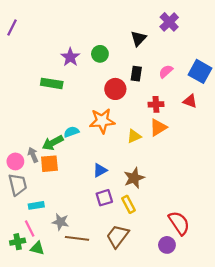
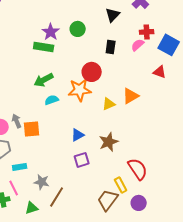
green rectangle: (52, 83) -> (44, 47), moved
red circle: (115, 89) -> (92, 72), moved
red cross: (156, 104) -> (147, 32), moved
green arrow: (53, 143) -> (44, 80), moved
yellow rectangle: (129, 204) -> (121, 185), moved
red semicircle: (179, 223) -> (138, 169), moved
brown trapezoid: (118, 236) -> (108, 200), moved
brown line: (77, 238) -> (57, 197), turned -65
green triangle: (37, 248) -> (32, 208), moved, turned -32

